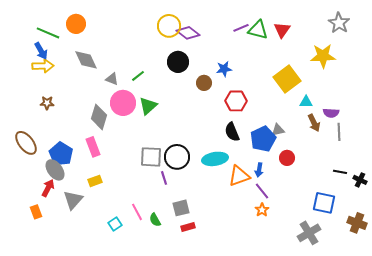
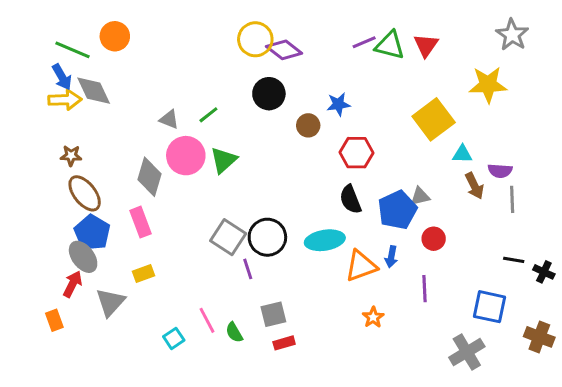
gray diamond: (86, 60) -> (94, 91), moved
brown ellipse: (26, 143) -> (85, 193), moved
gray square: (151, 157) -> (228, 237), turned 30
purple line: (262, 191) -> (425, 289), moved, turned 36
orange star: (262, 210) -> (373, 317), moved

